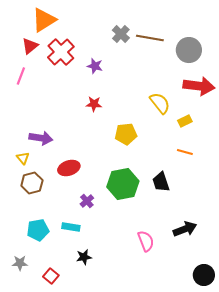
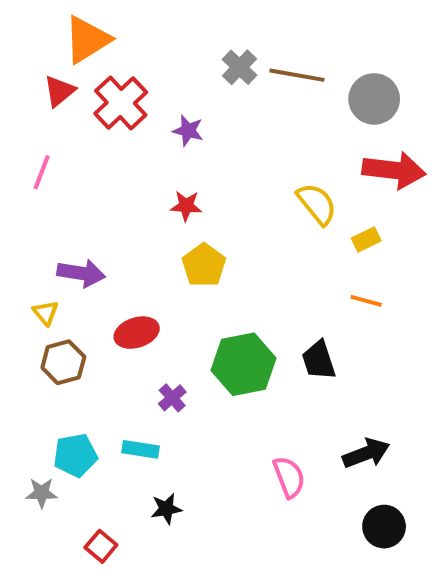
pink line: (21, 76) -> (42, 172), moved
yellow pentagon: (126, 134) -> (204, 265), moved, turned -30
gray star: (20, 263) -> (42, 493), moved
black circle: (204, 275) -> (384, 527), moved

